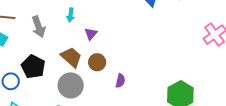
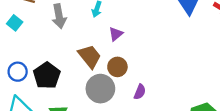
black pentagon: (33, 67) -> (47, 76), moved
gray circle: (71, 85) -> (100, 89), moved

